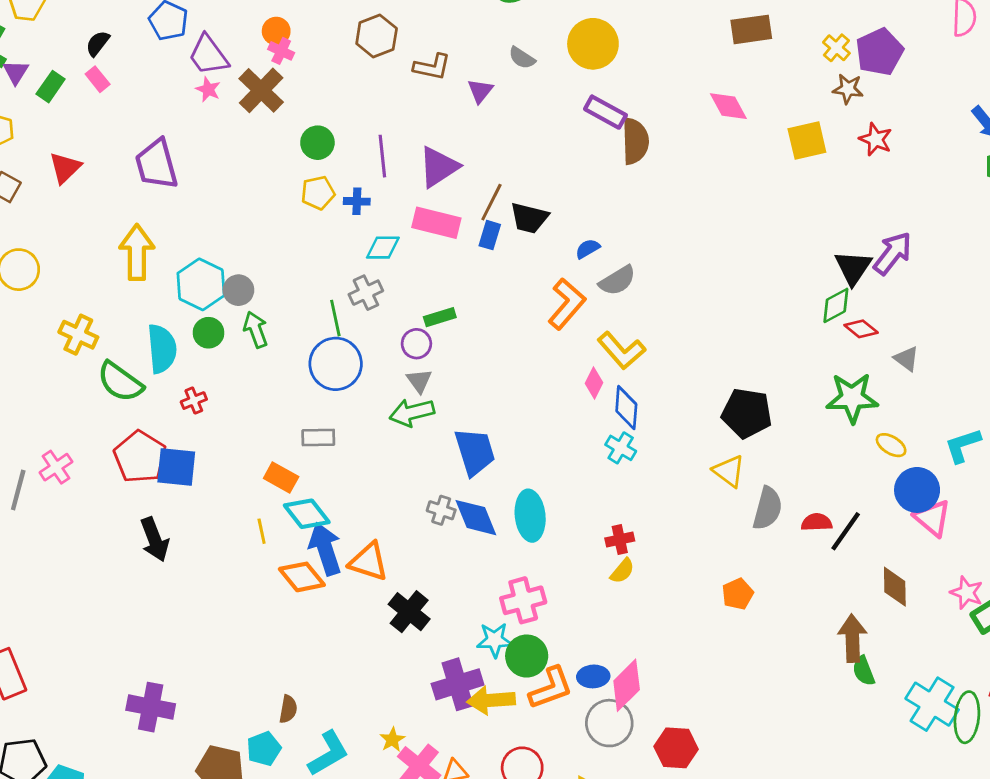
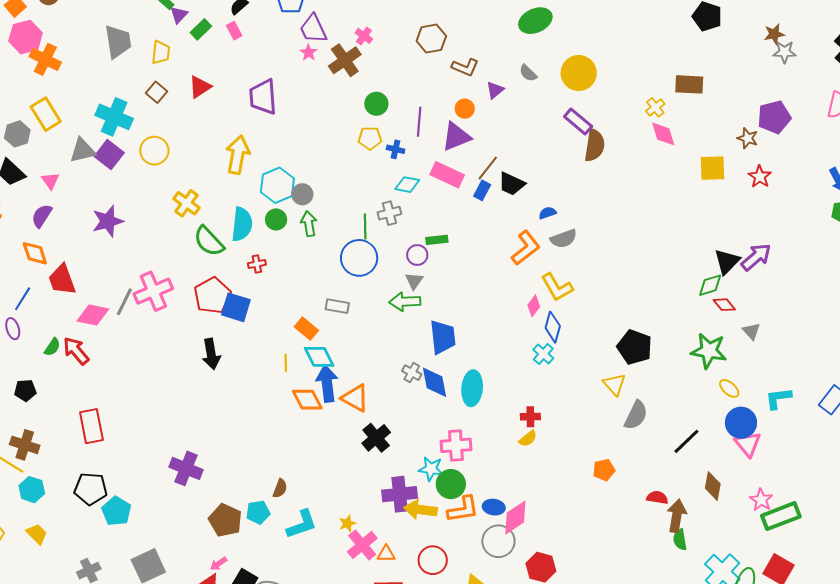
orange circle: (276, 31) -> (465, 109), moved
yellow cross: (836, 48) -> (655, 107), moved
pink cross: (56, 467) -> (153, 291), size x1.6
red semicircle: (817, 522) -> (657, 498), moved

